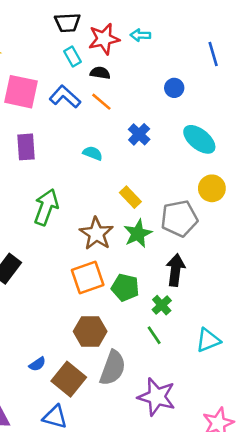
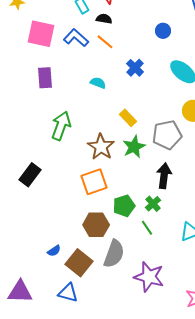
green pentagon: (125, 288) -> (124, 206), moved, turned -30

